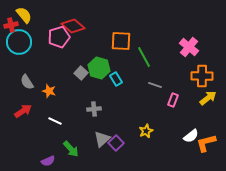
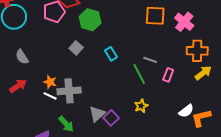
orange square: (121, 41) -> (155, 16), moved
green line: (144, 57) -> (139, 74), moved
green hexagon: (99, 68) -> (90, 20), moved
orange star: (49, 91) -> (50, 82), moved
gray cross: (94, 109) -> (69, 91), moved, size x1.6

